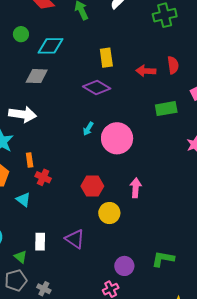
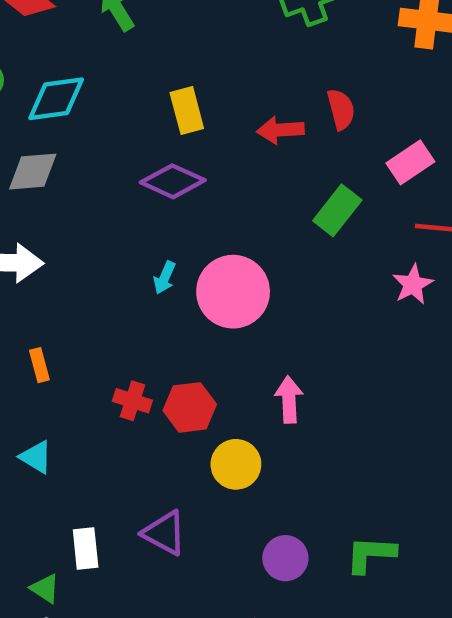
green rectangle: (166, 109) -> (337, 210), turned -35
red cross: (43, 177) -> (132, 401), moved
purple circle: (124, 266) -> (285, 558), moved

